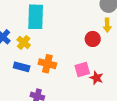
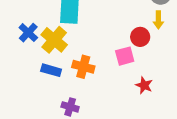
yellow cross: (24, 42) -> (54, 40), size x1.5
pink square: (82, 69) -> (125, 56), moved

